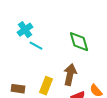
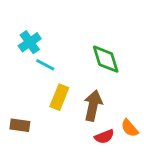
yellow rectangle: (46, 86) -> (59, 97), moved

